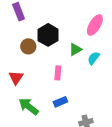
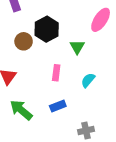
green triangle: (75, 49) -> (77, 47), turned -32
cyan semicircle: (94, 58) -> (88, 80), moved

